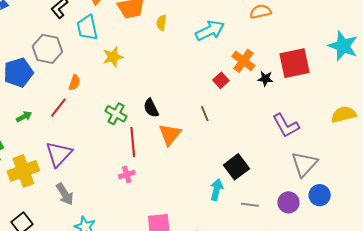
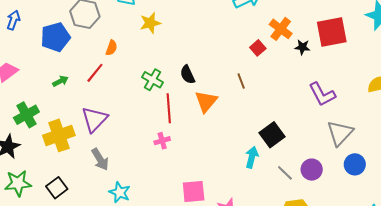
purple circle: (288, 202) -> (312, 170), moved
gray line: (250, 205) -> (285, 173), turned 36

